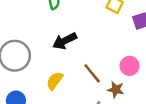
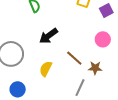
pink circle: (129, 66) -> (103, 39), moved

